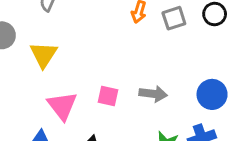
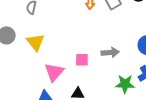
pink triangle: (62, 106) -> (54, 72), turned 30

